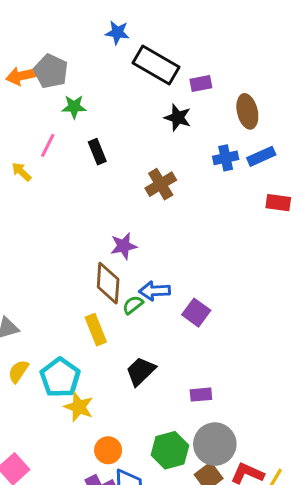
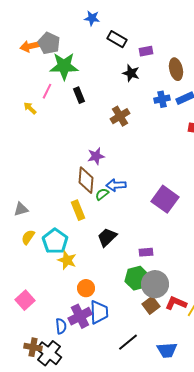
black rectangle: (156, 65) -> (117, 39), size x0.7
green star: (74, 107) -> (64, 66), size x1.8
purple square: (196, 313) -> (165, 199), moved, size x1.5
green hexagon: (170, 450) -> (137, 278), moved

